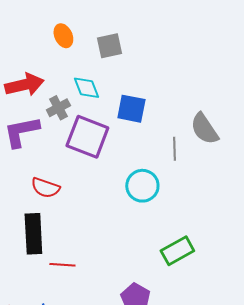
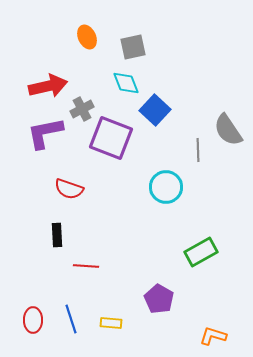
cyan diamond: (86, 88) -> (126, 83), moved
blue square: (131, 109) -> (155, 110), turned 32
black rectangle: (33, 234) -> (57, 235), size x0.6

